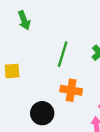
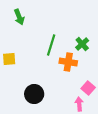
orange cross: (71, 90) -> (68, 62), moved

